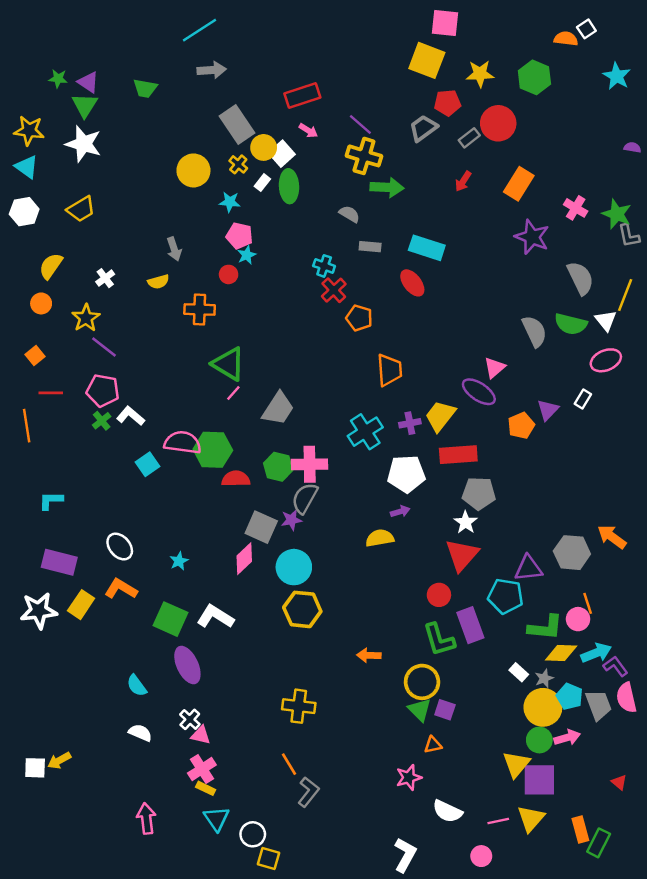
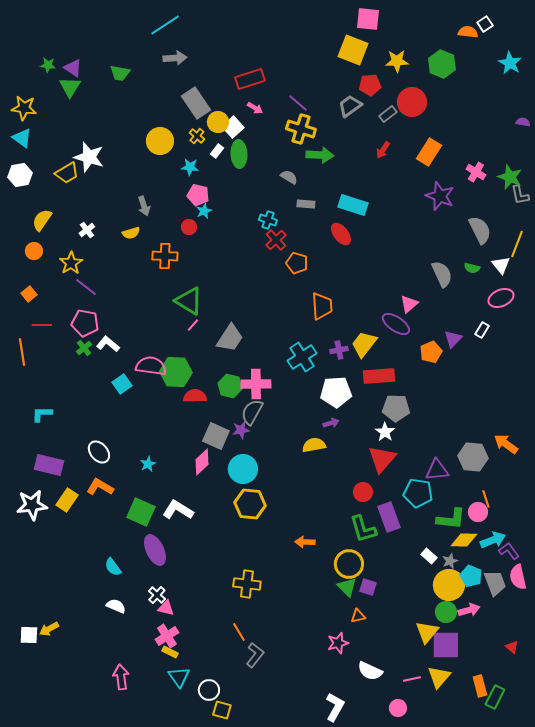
white star: (83, 144) -> (89, 157), moved
green semicircle: (571, 324) -> (472, 268), size x0.6

